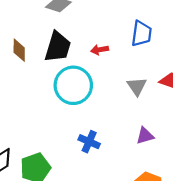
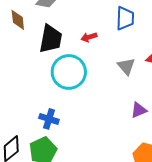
brown diamond: (19, 50) -> (18, 20), moved
blue cross: (89, 142) -> (49, 119), moved

